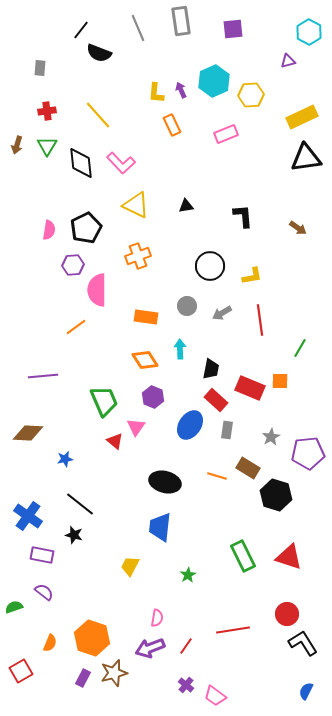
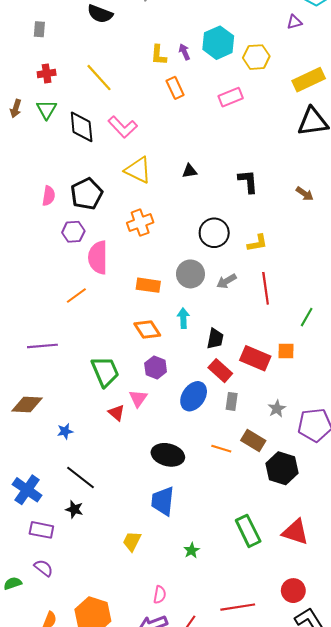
gray circle: (187, 306) -> (190, 274), size x1.4

